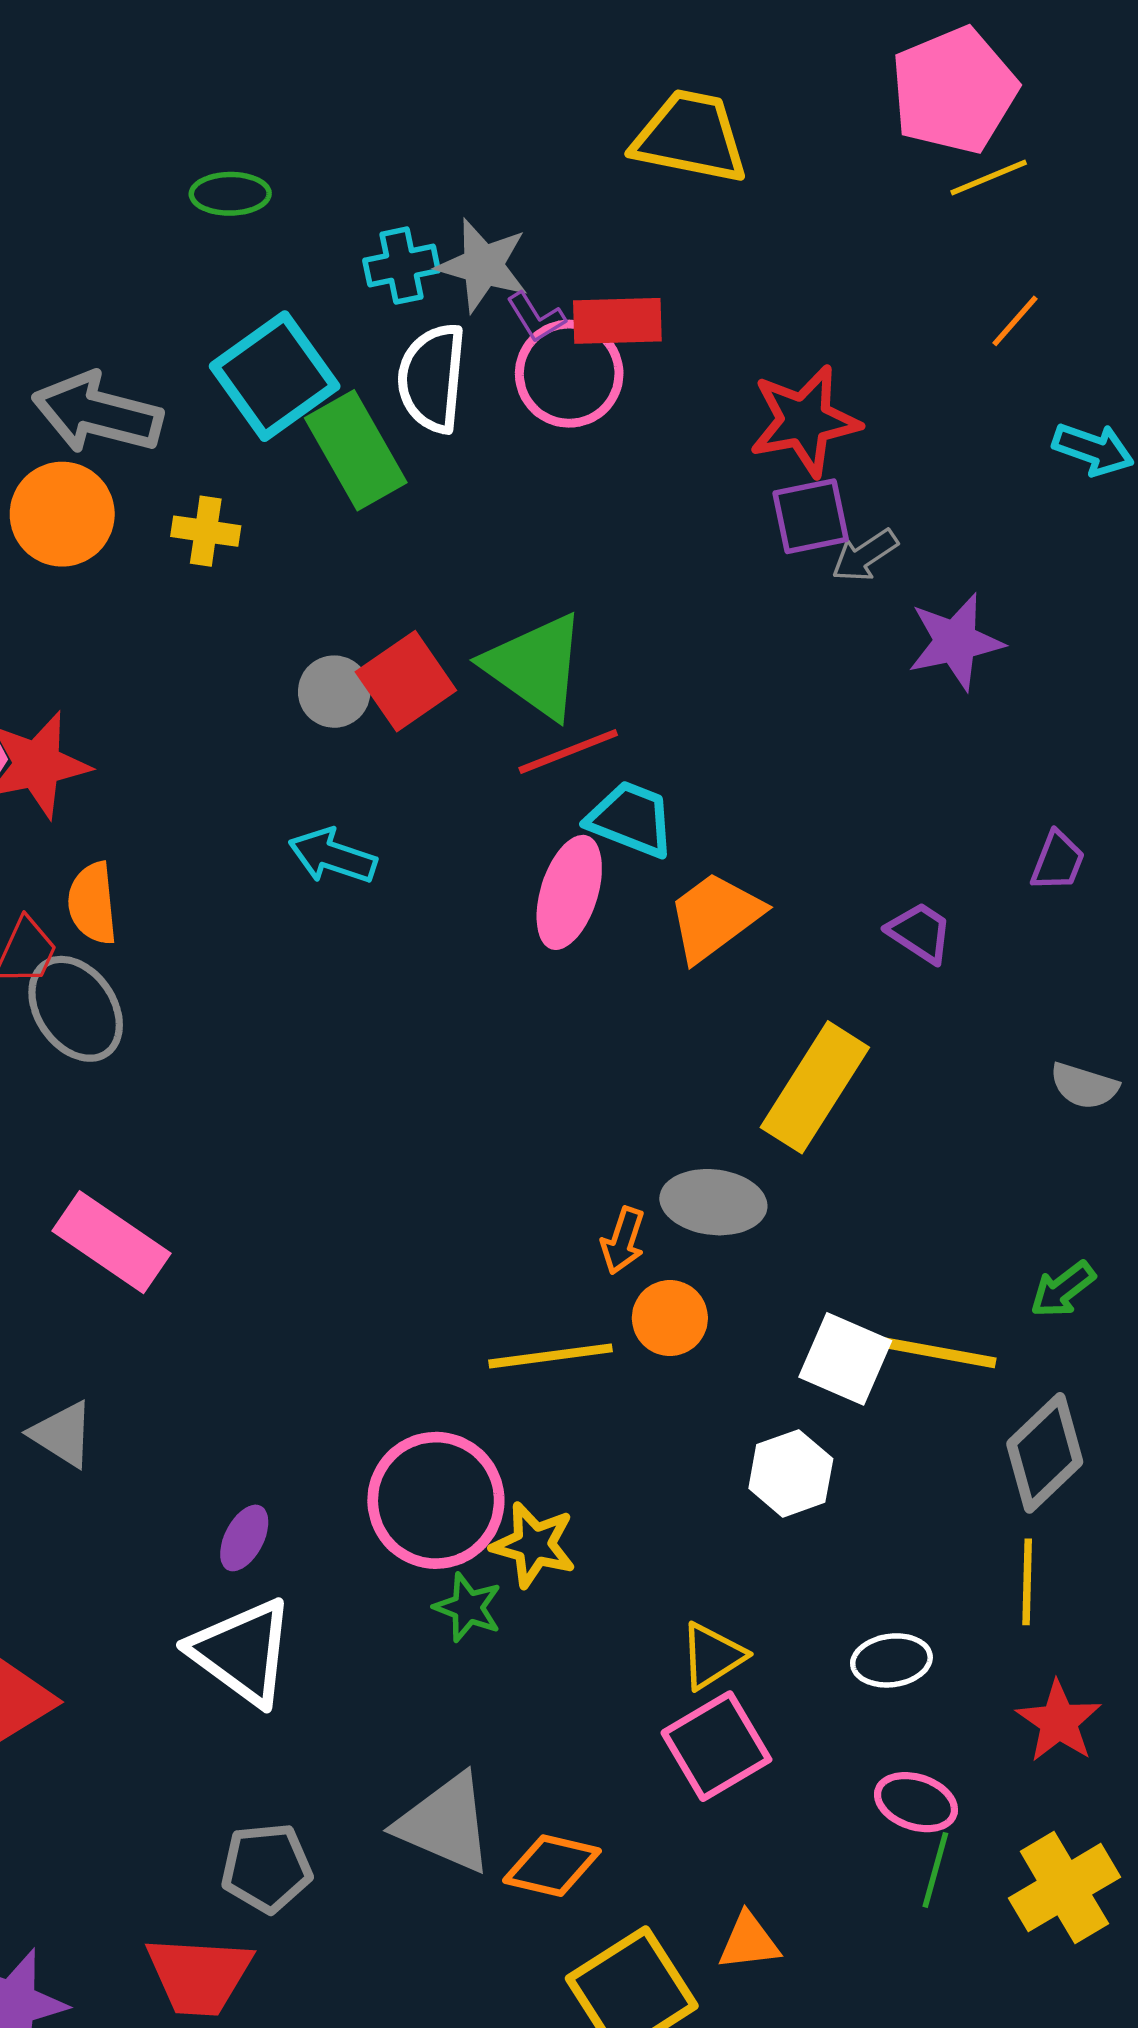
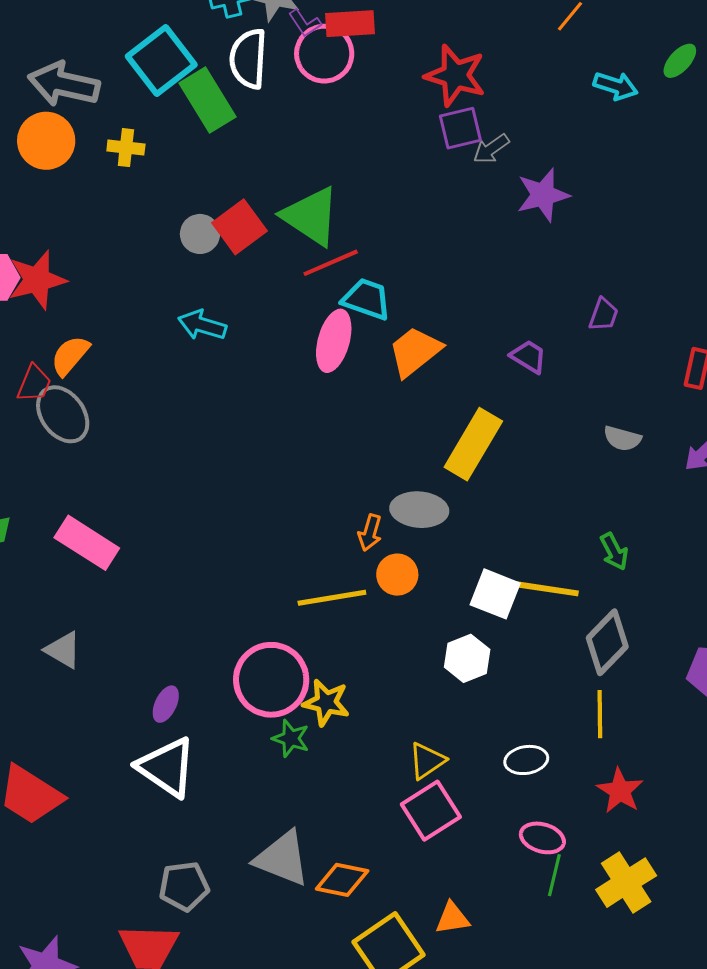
red star: (804, 421) -> (455, 75), turned 30
orange semicircle: (93, 903) -> (70, 356), turned 48
green arrow: (1063, 1289) -> (614, 551), turned -78

